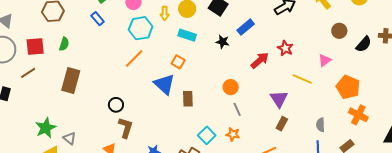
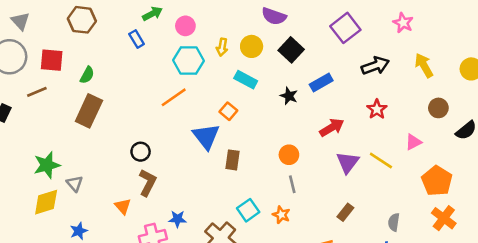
green semicircle: (64, 44) -> (87, 75), moved
red star: (285, 48) -> (377, 109), moved
purple triangle: (279, 99) -> (348, 162), moved

